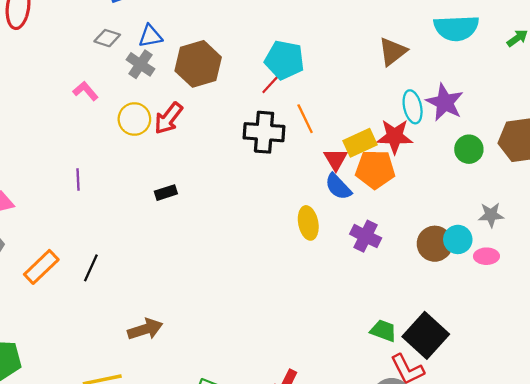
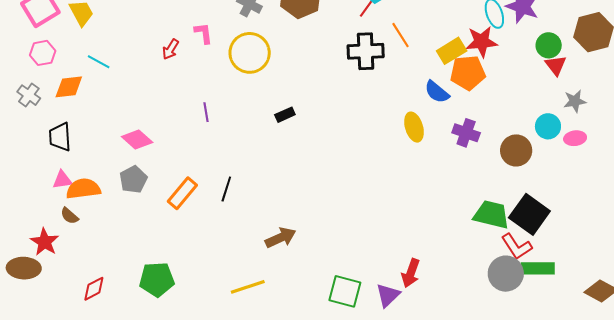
pink L-shape: (86, 91) -> (204, 33), turned 40
red arrow: (168, 118) -> (171, 49), moved, size x0.7
yellow circle: (134, 119) -> (250, 53), size x1.4
red triangle: (336, 159) -> (556, 65), moved
brown circle: (435, 244) -> (516, 150), moved
green trapezoid: (383, 331) -> (491, 215), size x1.5

